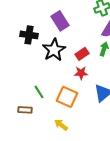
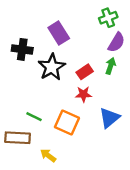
green line: (39, 92) -> (34, 117), turned -32
brown rectangle: (25, 110) -> (18, 138), size x1.5
yellow arrow: (61, 125) -> (48, 155), moved

